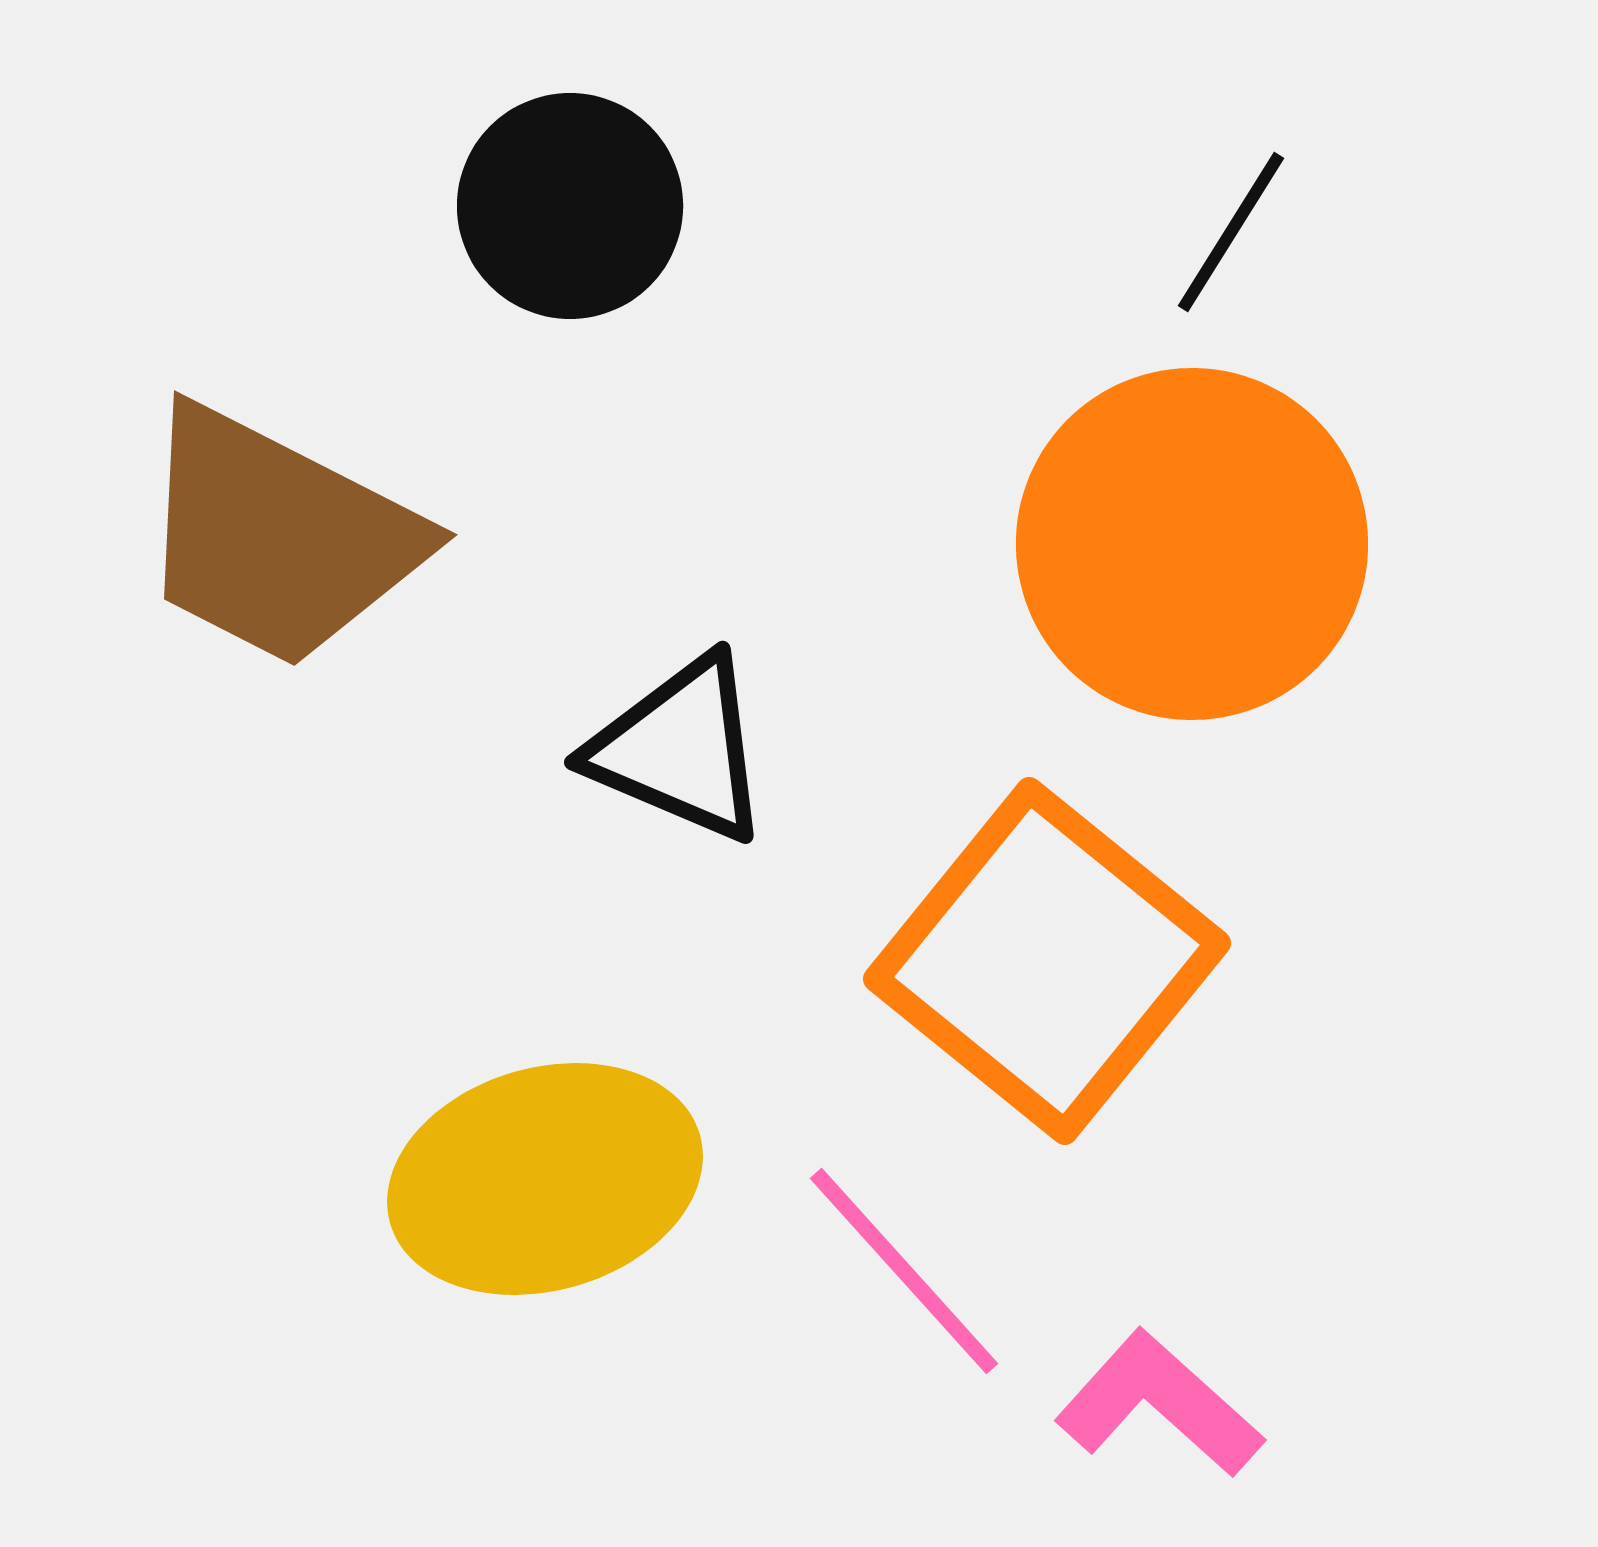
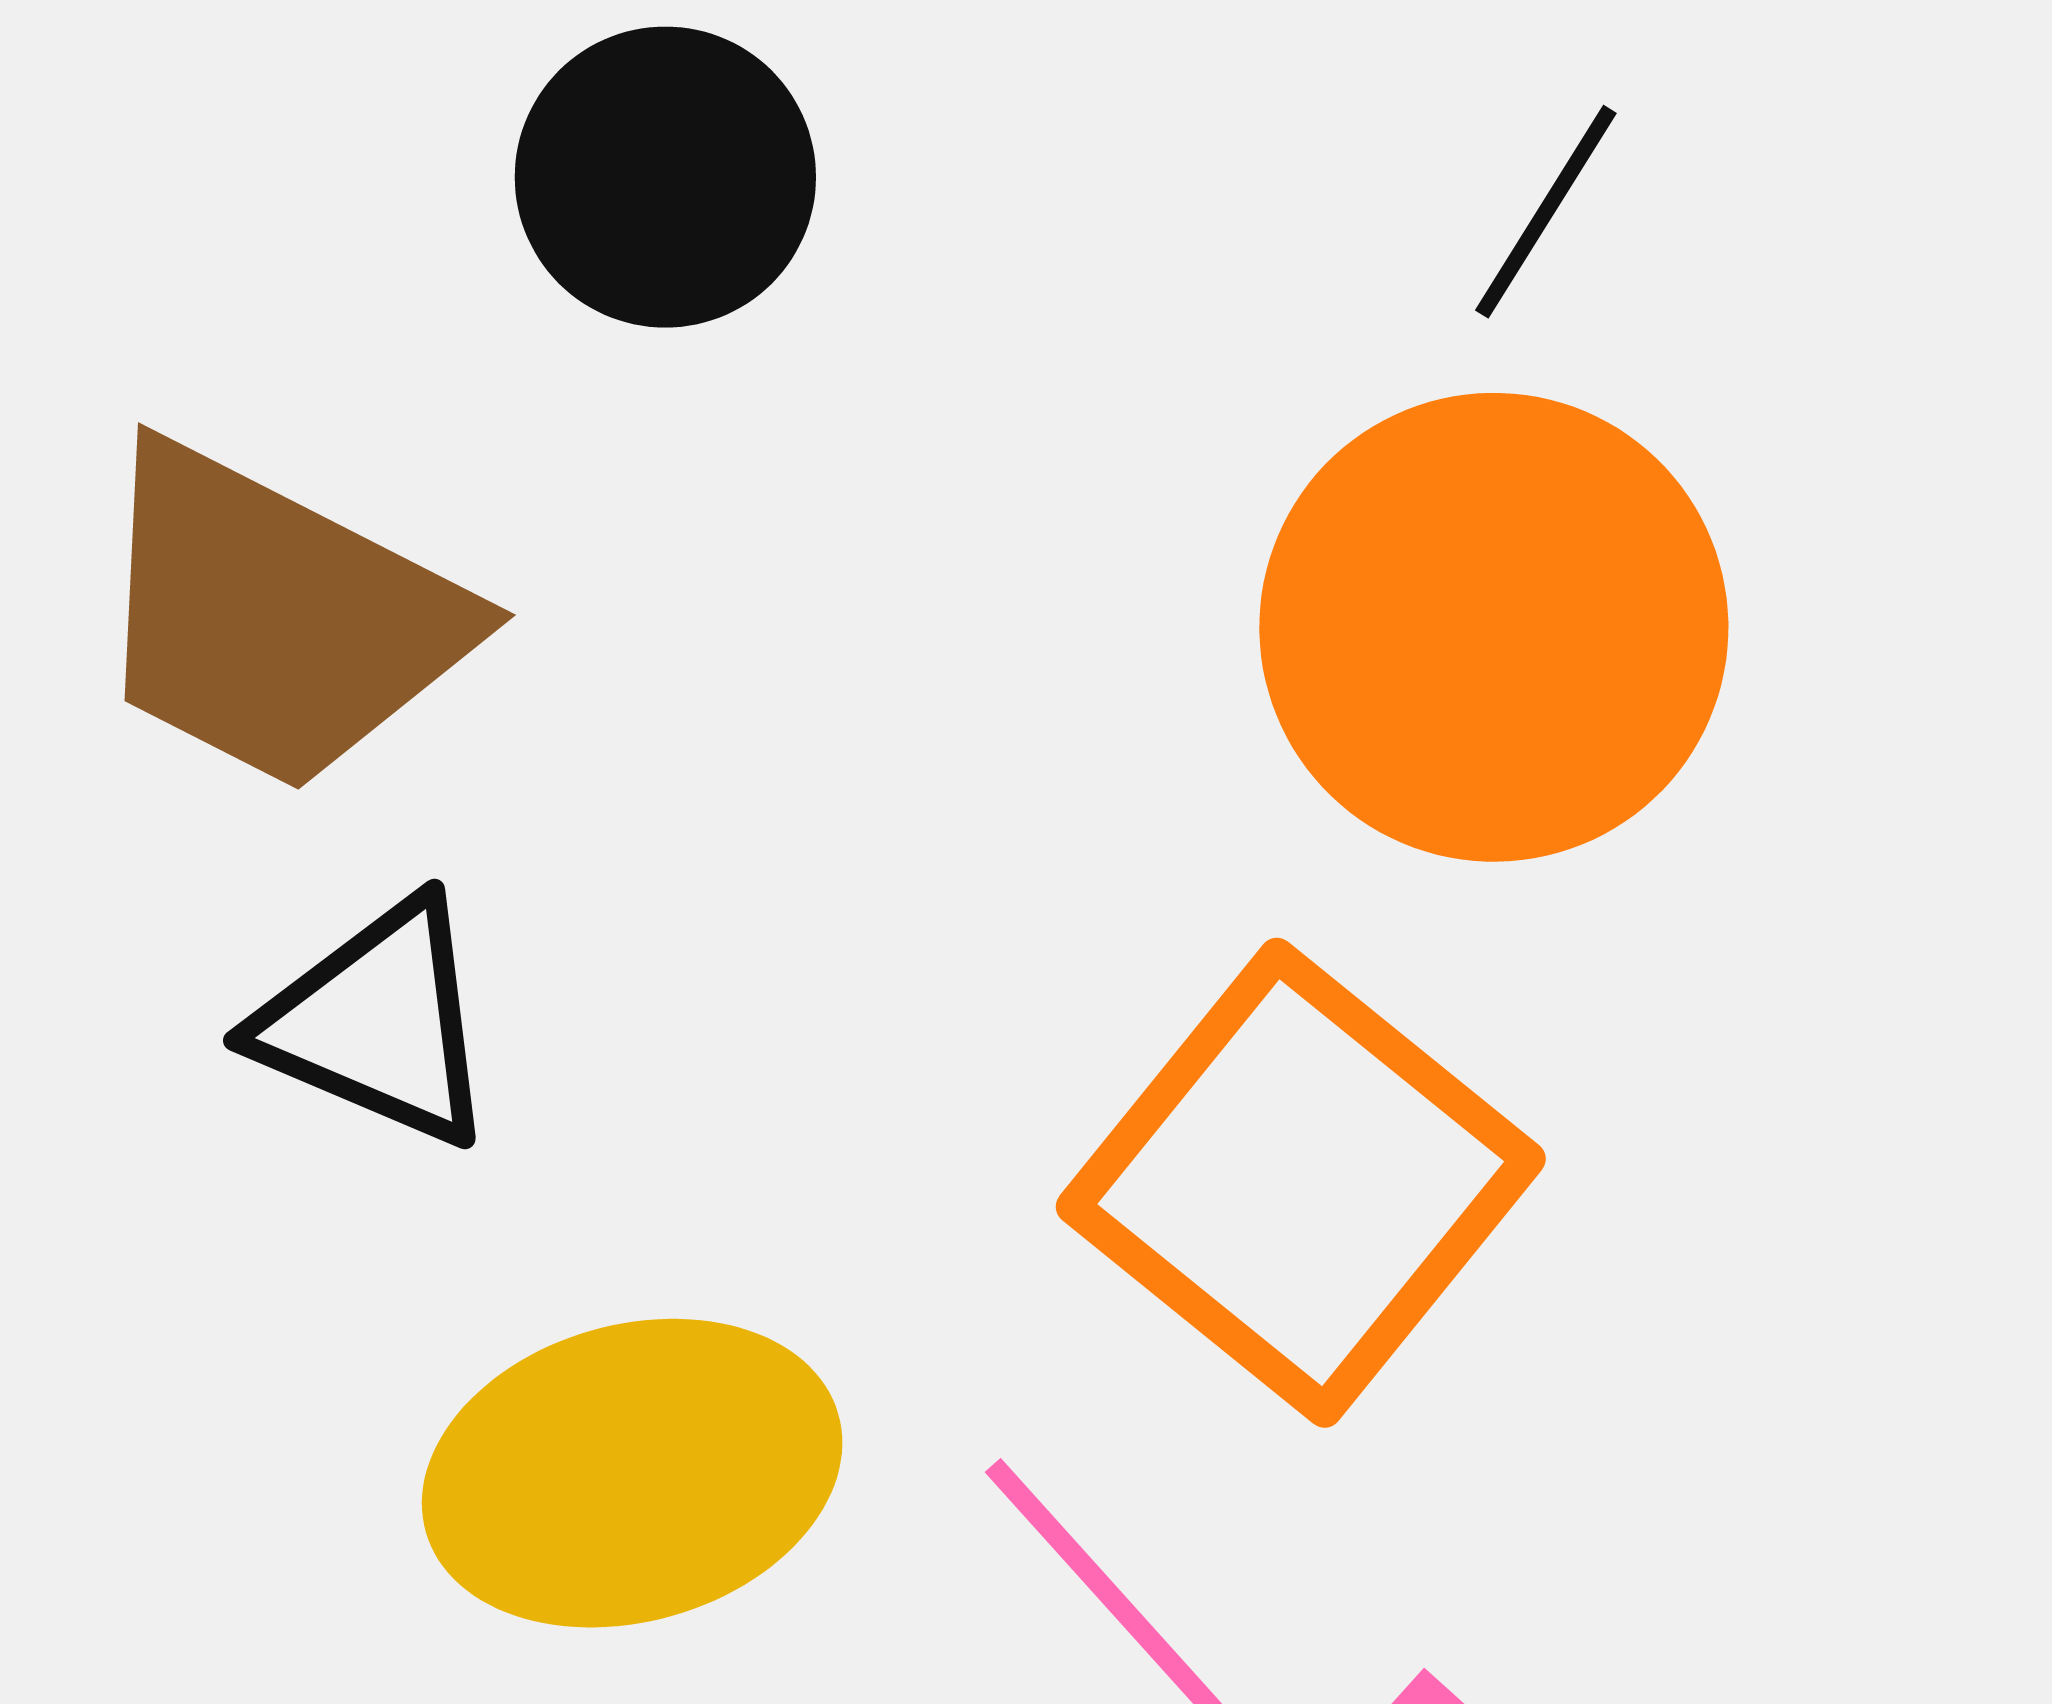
black triangle: (680, 749) -> (378, 1023), moved

